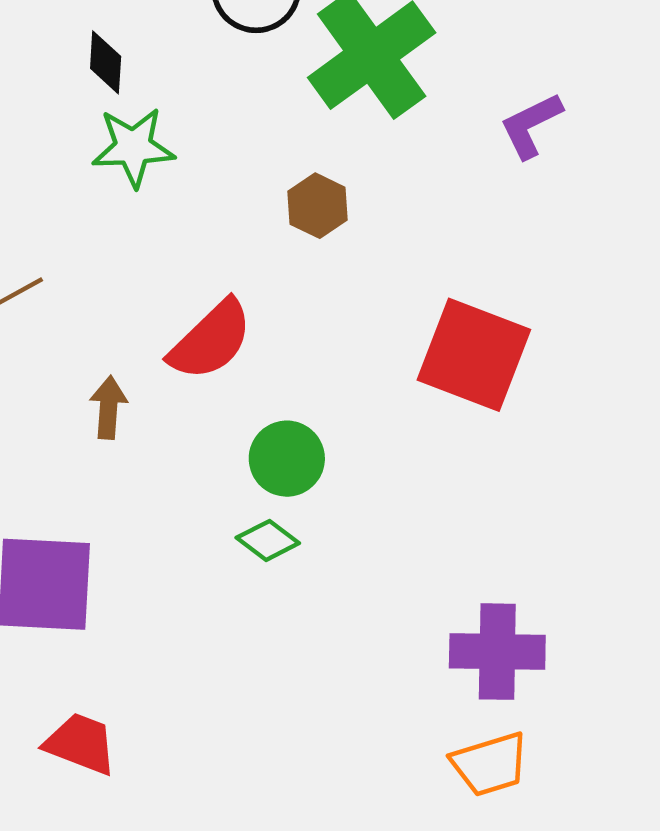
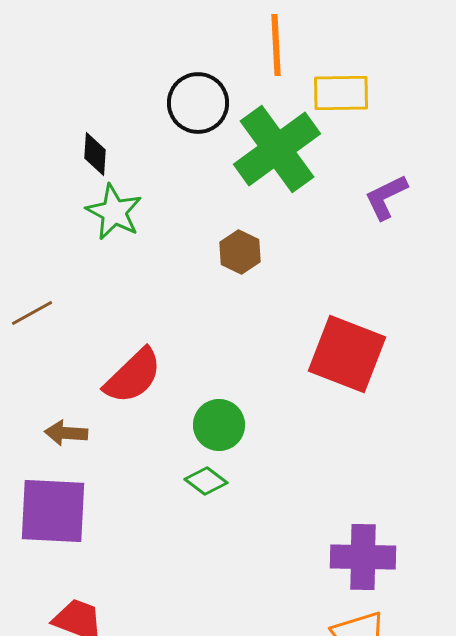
green star: (133, 147) -> (114, 212), turned 30
red semicircle: (211, 340) -> (133, 376), moved
brown arrow: (108, 407) -> (66, 433), moved, turned -90

